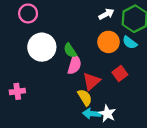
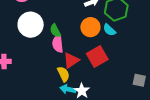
pink semicircle: (74, 65) -> (58, 44), turned 150
red square: (120, 73) -> (97, 56), size x1.5

